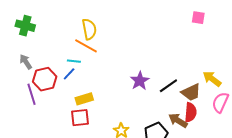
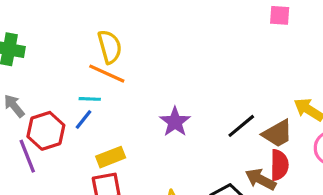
purple star: (140, 81) -> (175, 122), moved

